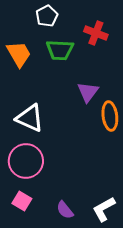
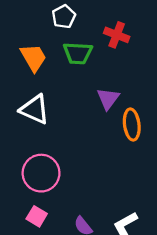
white triangle: (30, 118) -> (35, 109), moved

